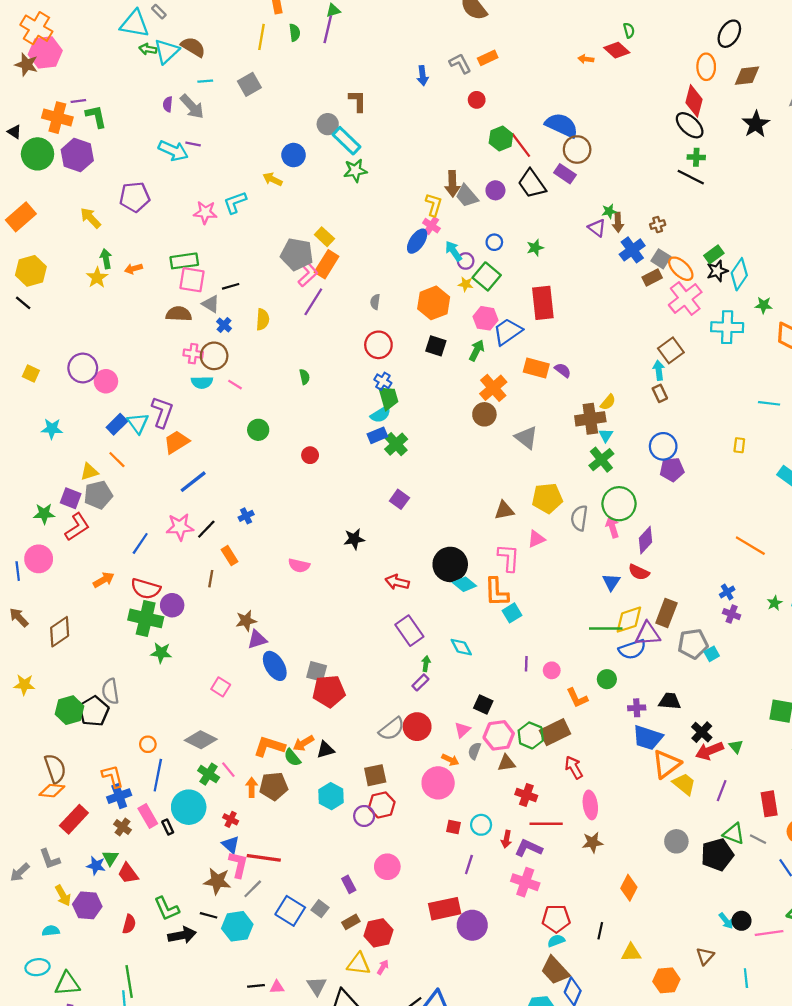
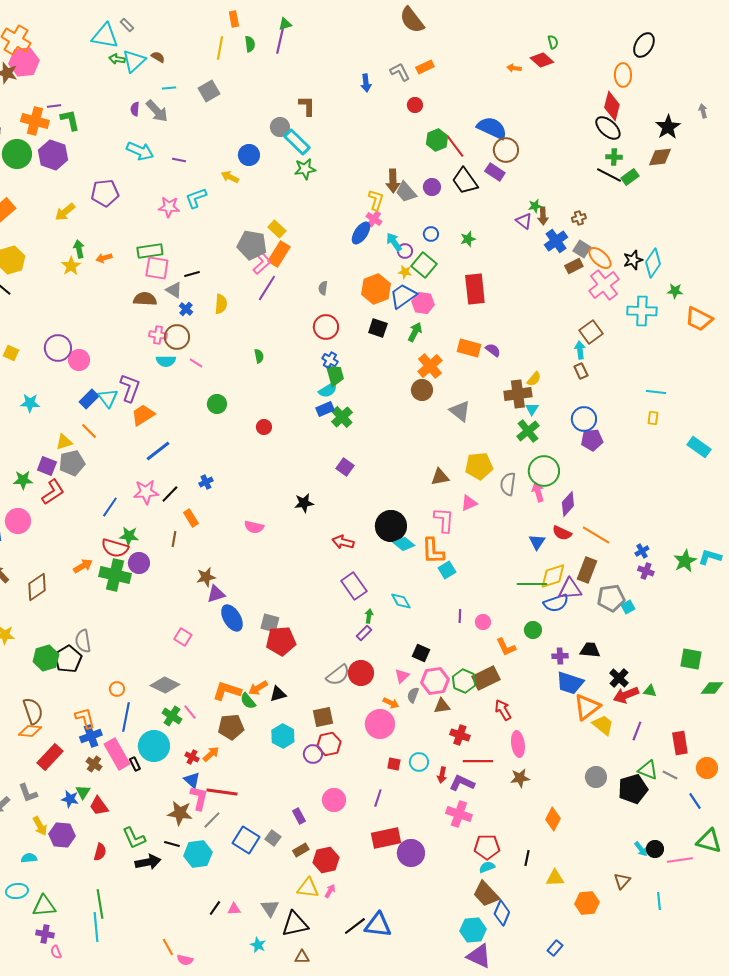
brown semicircle: (193, 47) -> (158, 57), size x0.6
brown diamond: (747, 76) -> (660, 157), moved
purple line: (193, 144) -> (179, 160), moved
yellow arrow: (90, 218) -> (65, 212), turned -85
green rectangle: (714, 254) -> (630, 177), moved
blue trapezoid: (508, 332) -> (403, 296), moved
cyan line: (769, 403) -> (656, 392), moved
orange line: (750, 546) -> (596, 535), moved
orange arrow: (104, 580) -> (83, 566), moved
green star: (775, 603) -> (685, 561), size x1.6
green star: (161, 653) -> (129, 536), moved
green triangle: (736, 746) -> (650, 691), turned -40
orange arrow: (252, 787) -> (211, 754), moved, turned 48
pink rectangle: (148, 816) -> (117, 754), size x1.4
purple line: (469, 865) -> (378, 798), moved
black line: (256, 986) -> (215, 908), turned -49

